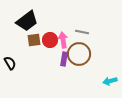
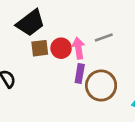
gray line: (82, 32) -> (104, 38), turned -32
brown circle: (79, 54) -> (101, 85), moved

